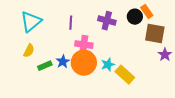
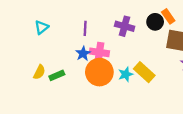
cyan triangle: (31, 22) -> (41, 27), size x0.6
yellow semicircle: (29, 51) -> (39, 72), moved
blue star: (63, 62) -> (83, 54), moved
yellow rectangle: (125, 75) -> (144, 72), moved

